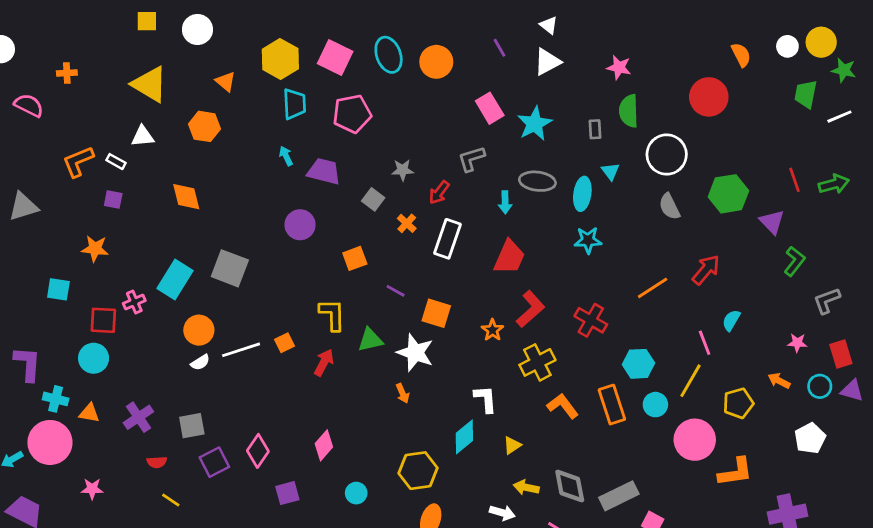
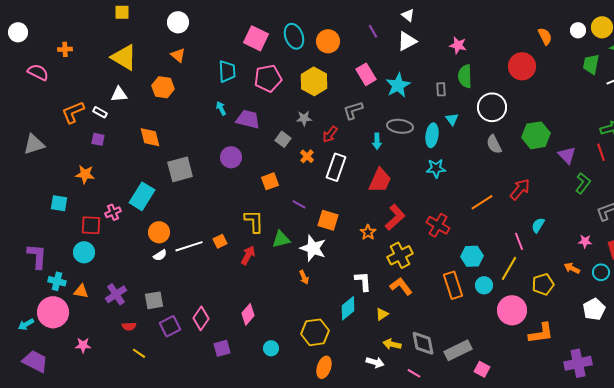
white circle: (197, 29) -> (178, 22), moved
yellow hexagon: (280, 59) -> (314, 81), moved
red line: (794, 180) -> (601, 152), moved
gray square: (230, 268) -> (180, 169), moved, turned -36
orange L-shape: (563, 406) -> (401, 286), moved

